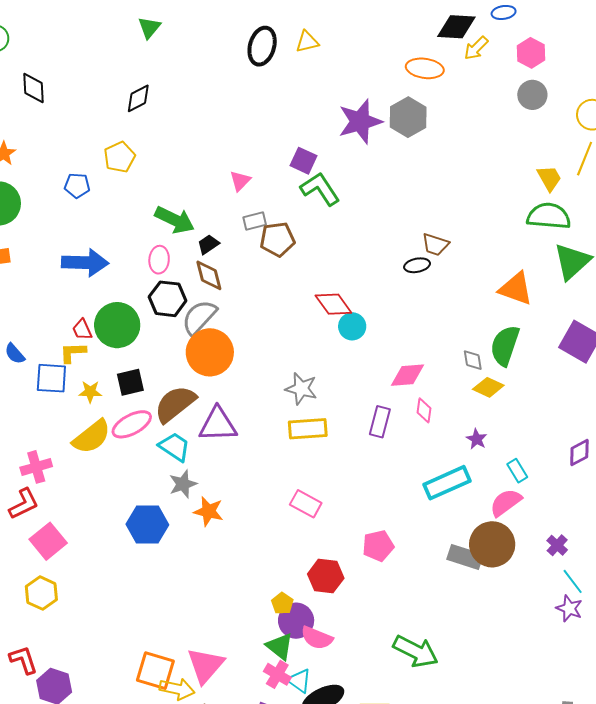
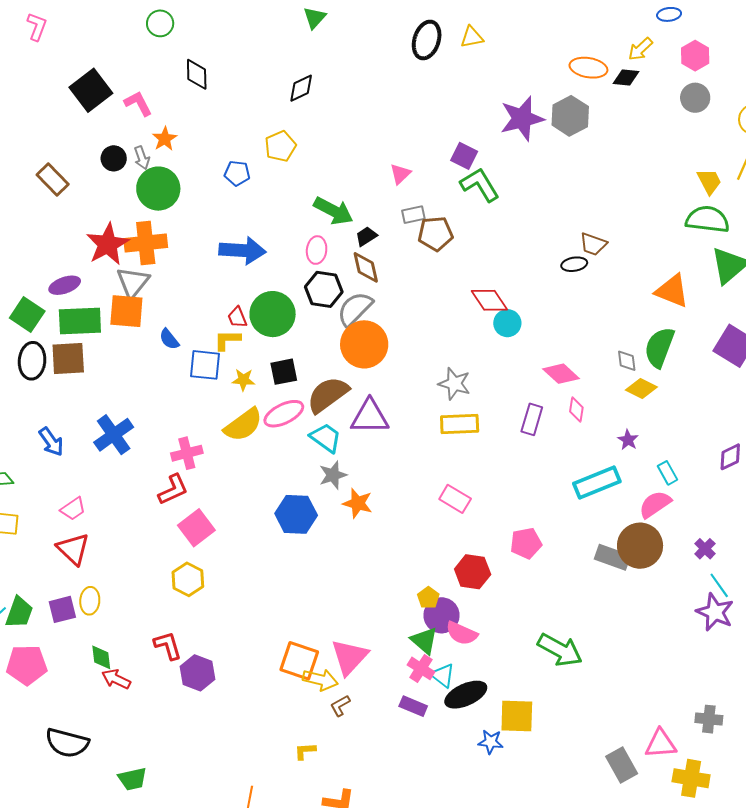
black diamond: (456, 27) -> (626, 77), moved, size x0.7
pink diamond: (407, 375) -> (561, 374), turned 45
purple star: (569, 608) -> (715, 612), size x1.4

